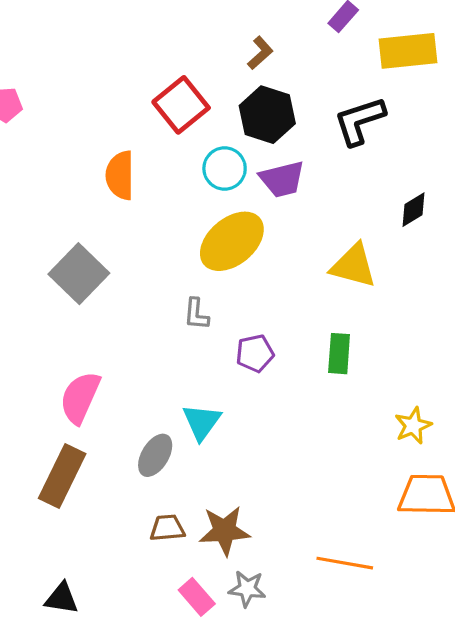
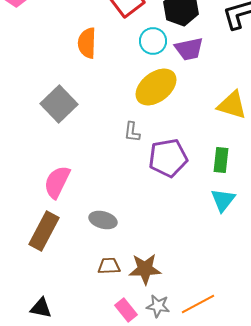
purple pentagon: (255, 353) -> (168, 158), size x1.6
cyan triangle: (202, 422) -> (223, 200), moved
gray ellipse: (155, 455) -> (103, 220), turned 72
orange line: (345, 563) -> (198, 304), moved, turned -40

